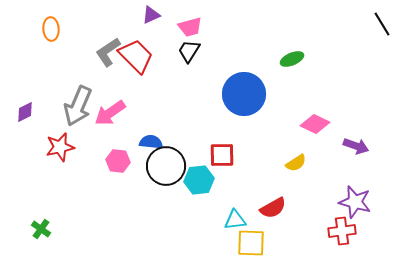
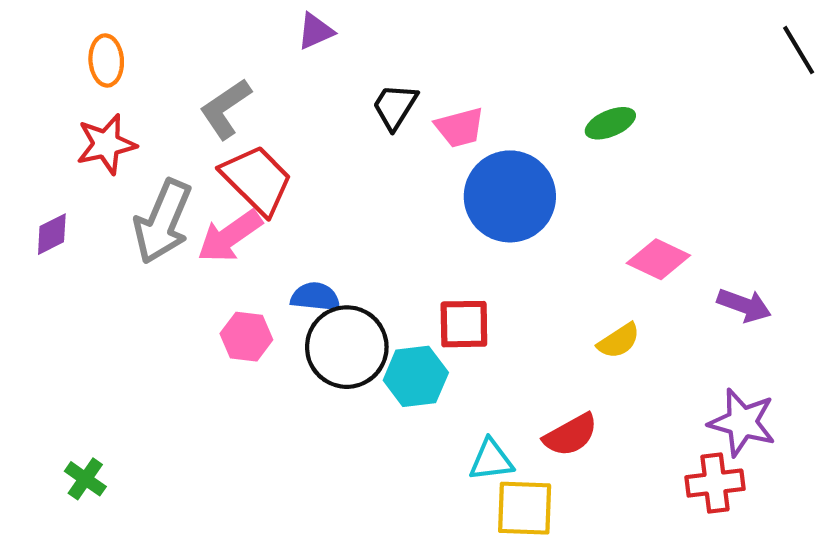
pink trapezoid: (190, 27) -> (460, 127), moved
red trapezoid: (136, 56) -> (257, 180), moved
red star: (60, 147) -> (106, 144), moved

